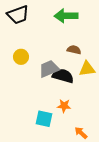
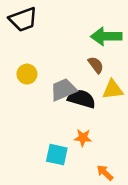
green arrow: (66, 16) -> (106, 36), moved
brown semicircle: (74, 50) -> (96, 65), turned 40

